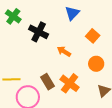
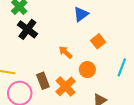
black cross: (39, 32) -> (27, 29), moved
orange circle: (96, 64) -> (87, 70), moved

